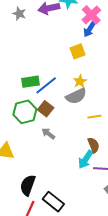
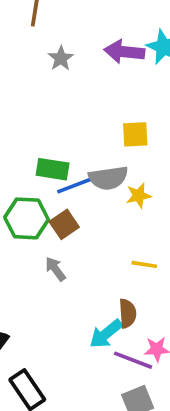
gray star: (19, 14) -> (61, 58), moved
yellow square: (78, 51) -> (135, 134), moved
gray semicircle: (76, 96) -> (108, 178), moved

